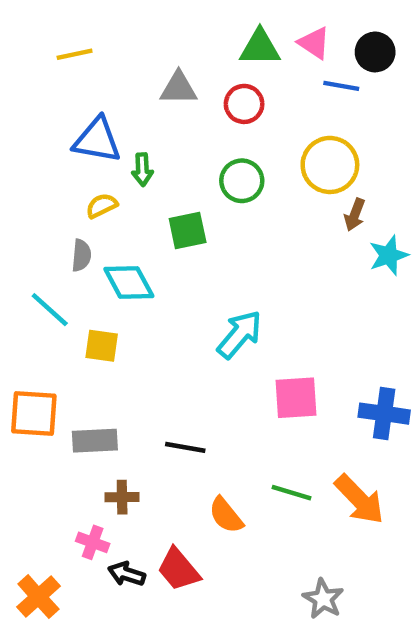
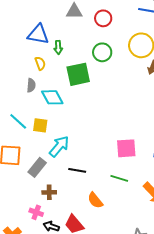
yellow semicircle: (102, 206) -> (40, 63), turned 96
green square: (188, 230) -> (78, 74), size x1.4
cyan line: (50, 310) -> (18, 121), moved
cyan arrow: (240, 334) -> (59, 146), moved
gray rectangle: (95, 441) -> (37, 167), turned -48
green line: (291, 493) -> (119, 178), moved

